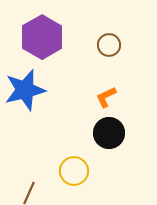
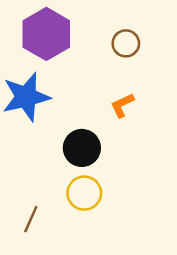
black circle: (109, 133) -> (82, 148), moved

